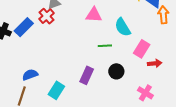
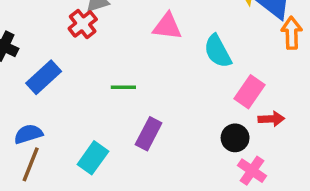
blue rectangle: (24, 27) -> (44, 77), moved
green line: (105, 46) -> (123, 87), moved
black circle: (116, 71) -> (235, 138), moved
blue semicircle: (30, 75) -> (28, 134), moved

